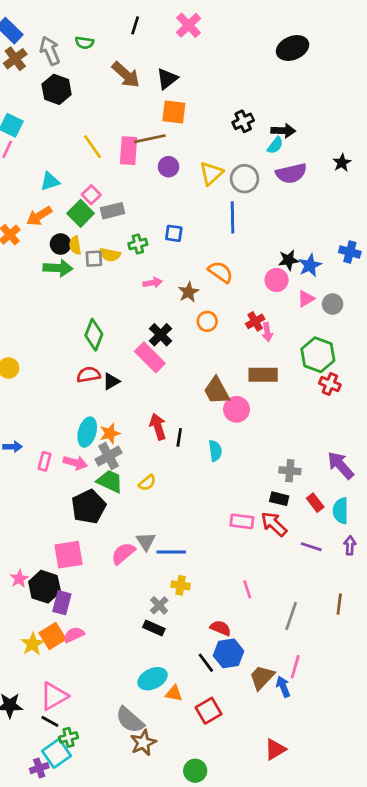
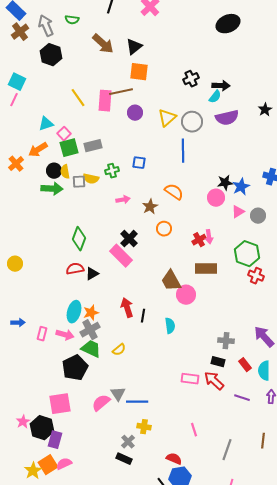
pink square: (91, 195) -> (64, 134), moved
green square: (81, 213) -> (69, 148), turned 30
red cross: (255, 321) -> (199, 240), moved

